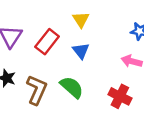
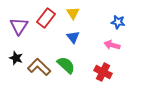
red rectangle: (47, 42) -> (46, 18), moved
brown L-shape: (37, 90) -> (39, 67), turned -70

